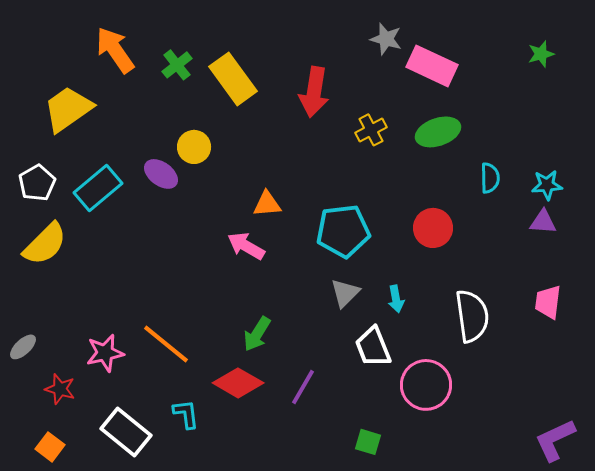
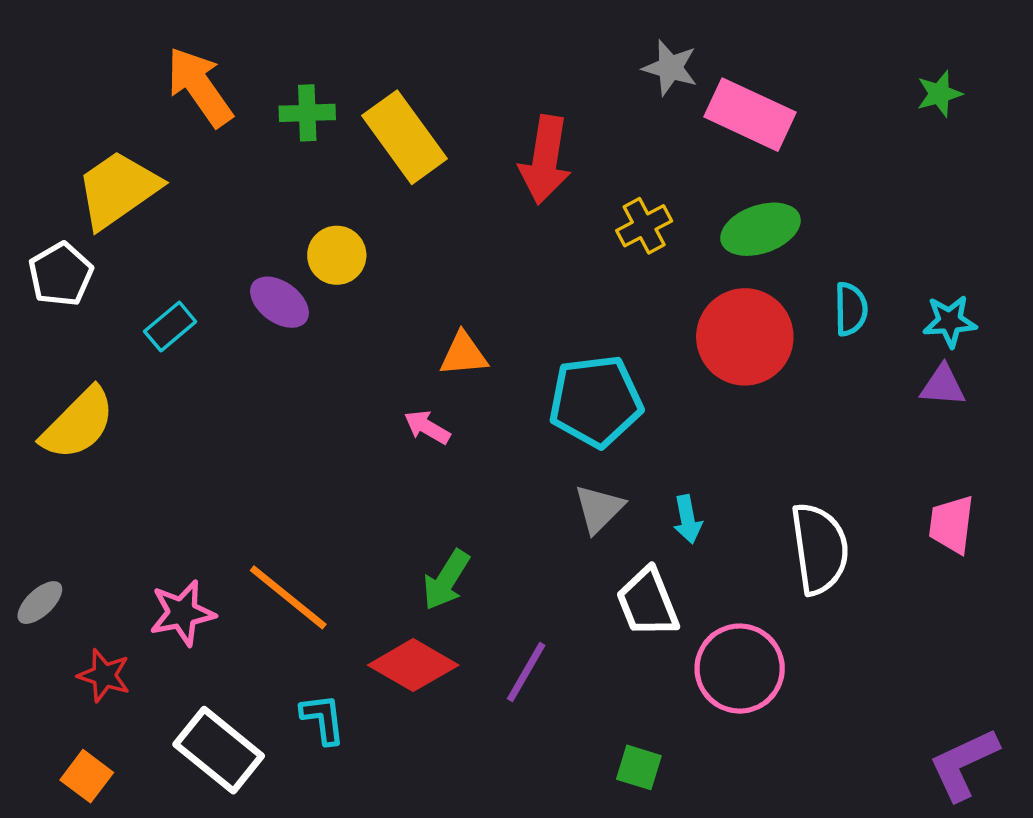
green cross: (177, 65) -> (307, 113), turned 36
white pentagon: (37, 183) -> (61, 274), moved
cyan rectangle: (98, 188) -> (170, 326), size x0.6
red circle: (433, 228) -> (745, 337), moved, size x1.4
pink arrow: (246, 246) -> (427, 427), size x0.7

